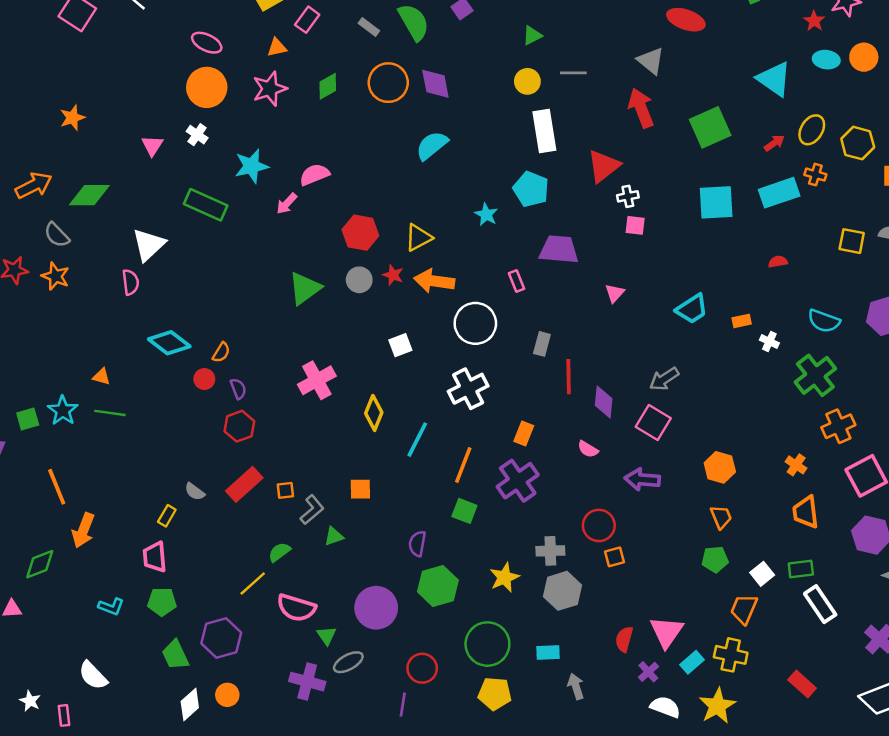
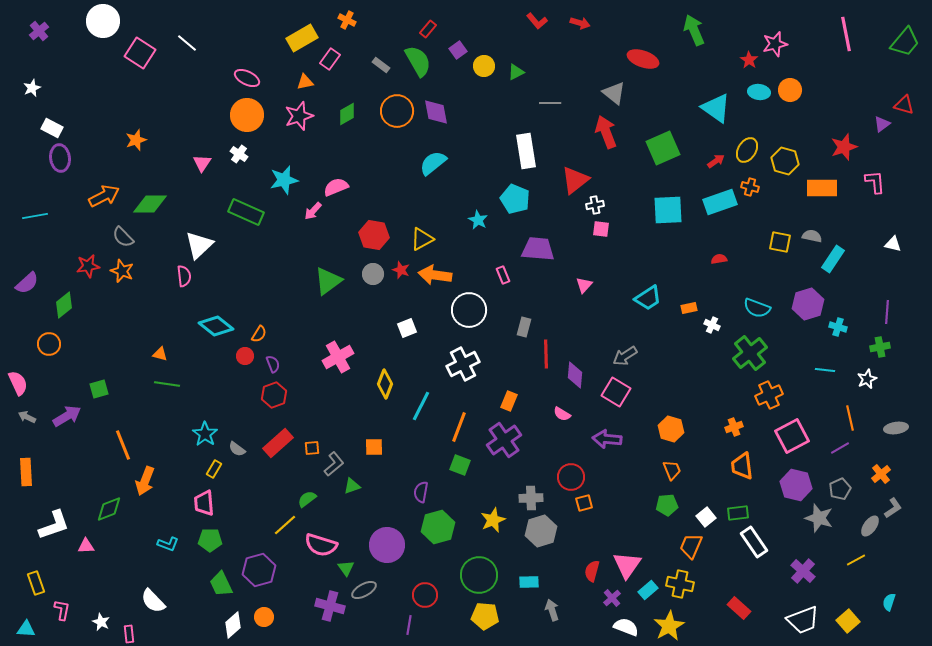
yellow circle: (527, 81) -> (484, 66), moved
cyan star: (63, 410) -> (205, 434), moved
orange cross: (796, 465) -> (734, 427), turned 36

